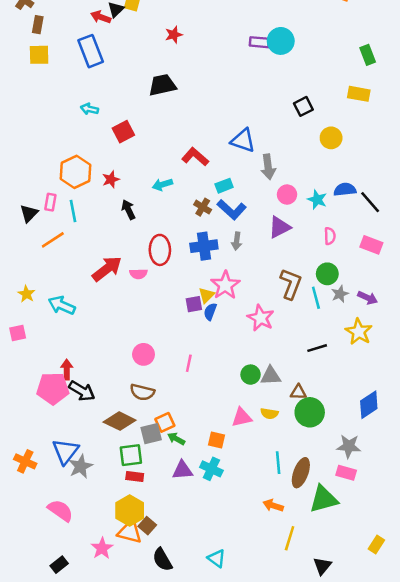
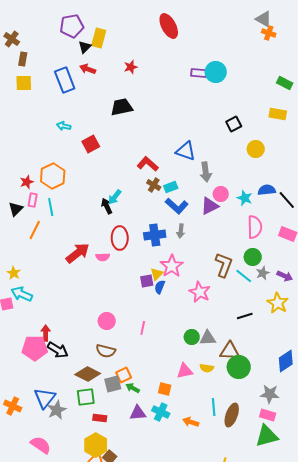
red arrow: (101, 17) -> (88, 69), moved
green rectangle: (368, 55) -> (285, 83), turned -42
red star: (111, 179) -> (27, 182), moved
cyan arrow: (162, 184) -> (115, 197), moved, turned -35
brown cross: (203, 207) -> (154, 185), moved
black arrow: (128, 210) -> (107, 206), moved
purple triangle: (279, 227) -> (210, 206), moved
pink semicircle: (330, 236) -> (255, 227), size x1.6
orange line: (53, 240) -> (35, 230), turned -30
cyan line: (316, 298) -> (244, 276), turned -36
cyan arrow: (62, 305) -> (22, 294), moved
brown triangle: (298, 392) -> (230, 351), size x1.5
green square: (131, 455) -> (86, 397), moved
green triangle: (324, 499) -> (267, 436), moved
orange arrow: (273, 505) -> (191, 422), moved

